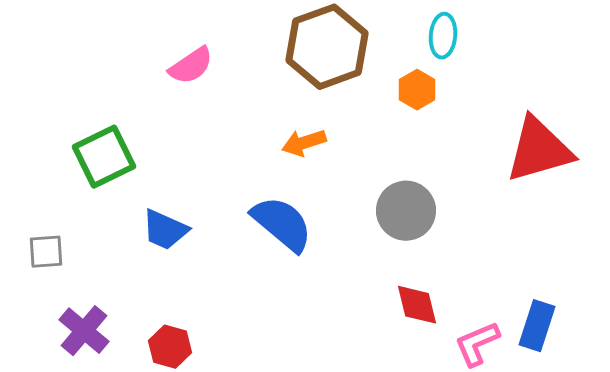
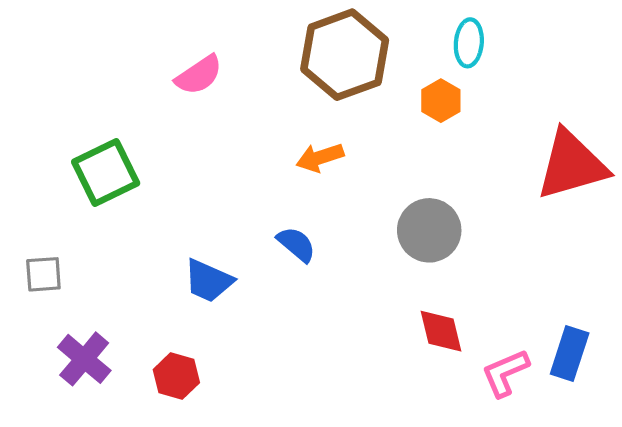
blue semicircle: (282, 224) -> (296, 244), size x0.6
blue trapezoid: (165, 230) -> (208, 281), moved

